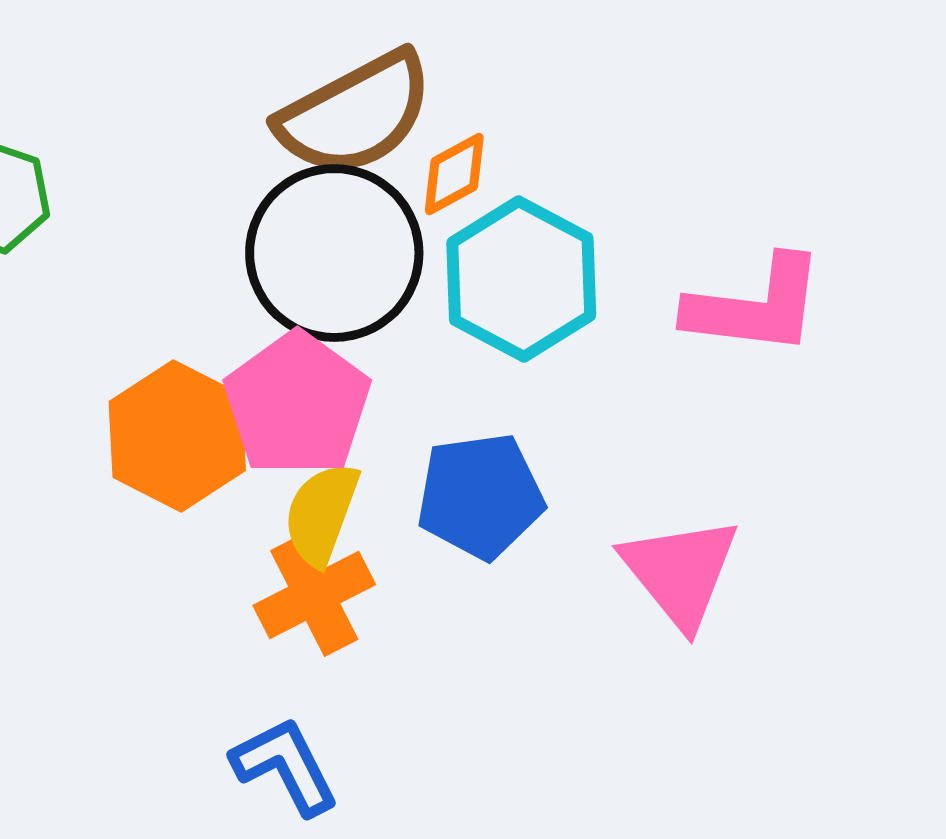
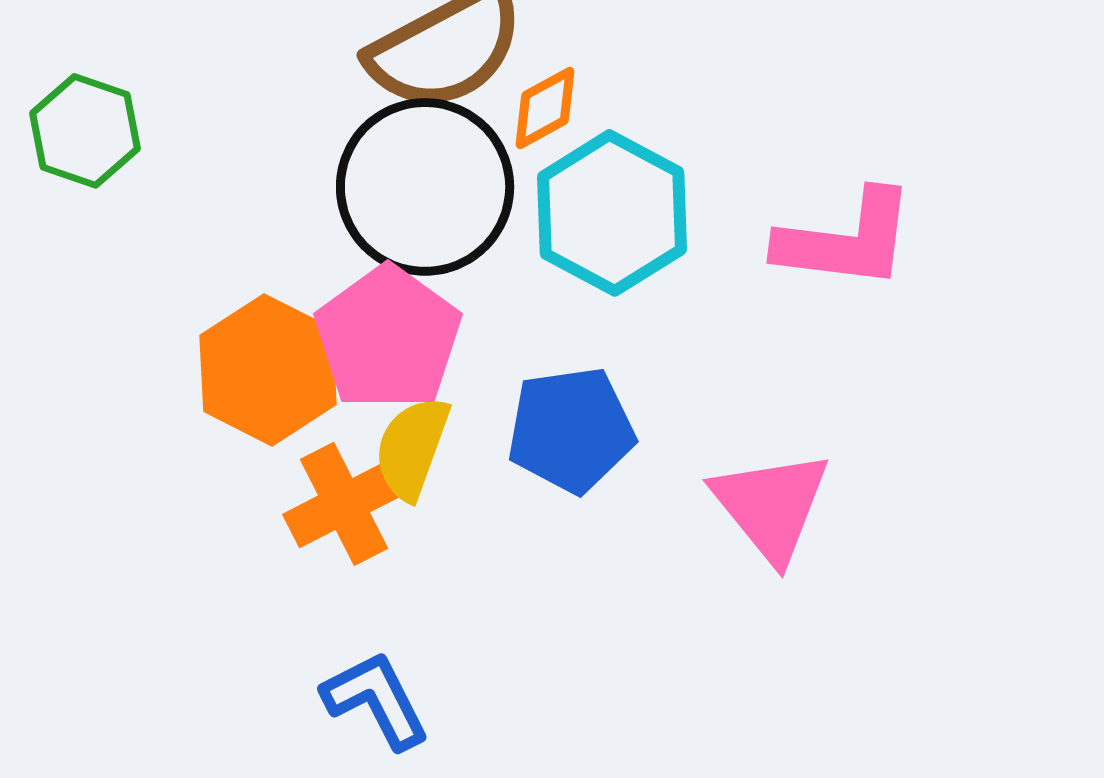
orange cross: (314, 595) -> (344, 504), moved

